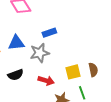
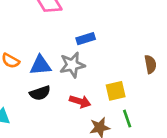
blue triangle: (16, 43) -> (40, 65), moved
brown semicircle: (93, 70) -> (150, 64), moved

